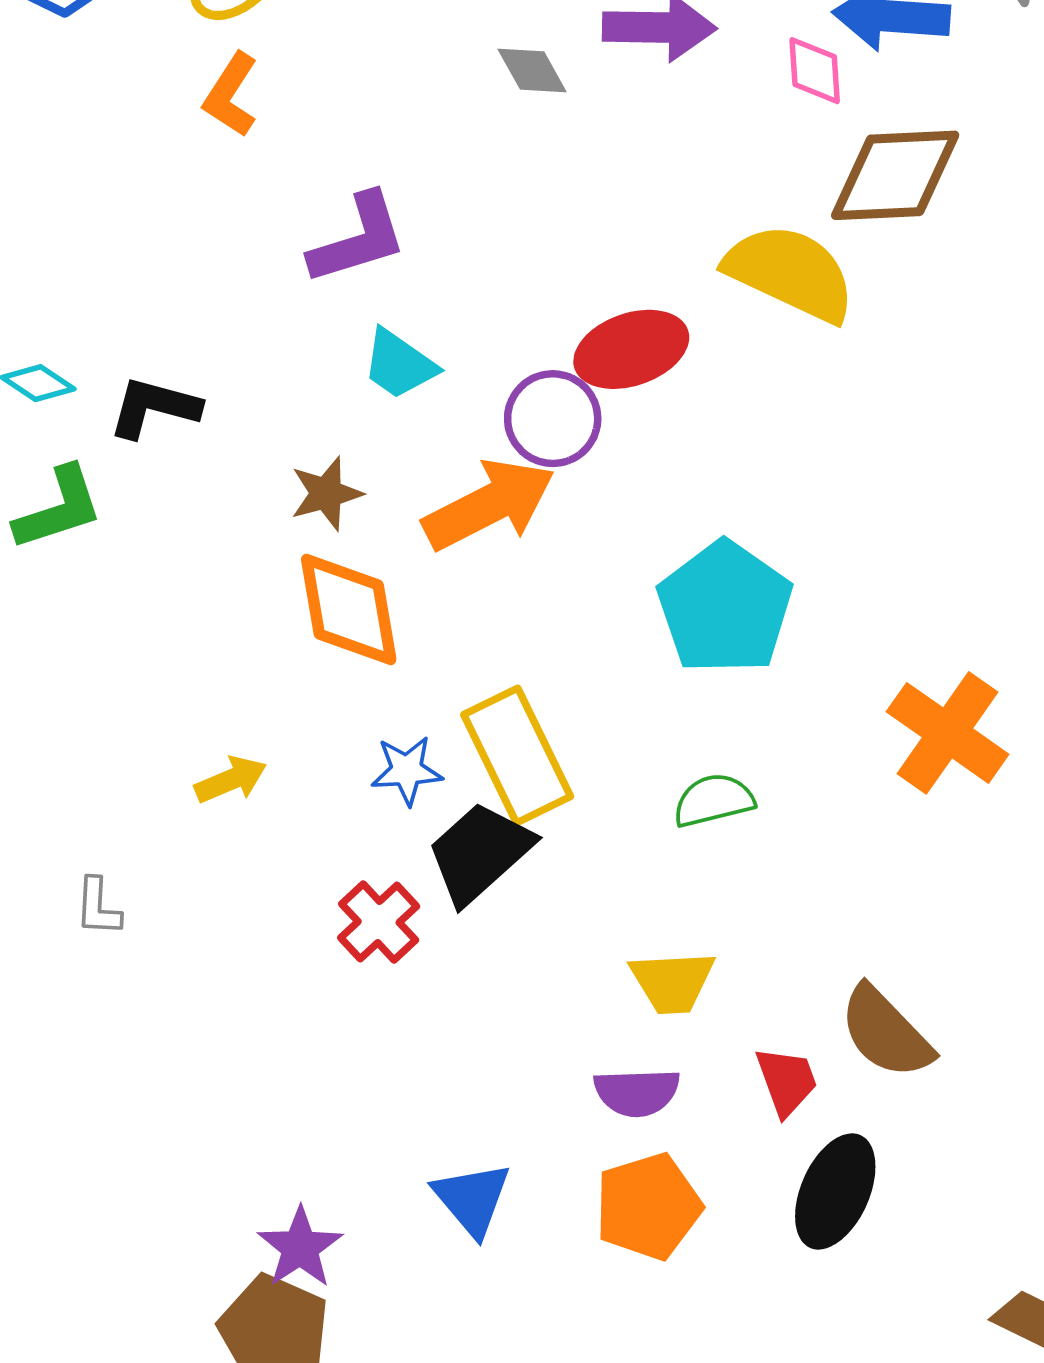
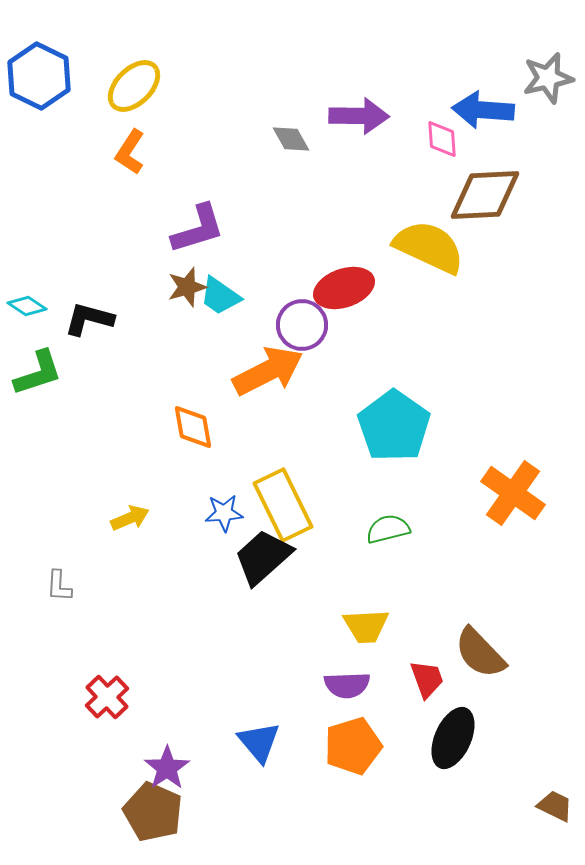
brown star: (326, 493) -> (187, 287), moved
orange diamond: (349, 609) -> (193, 427), size x0.7
red cross: (379, 922) -> (107, 697), moved

